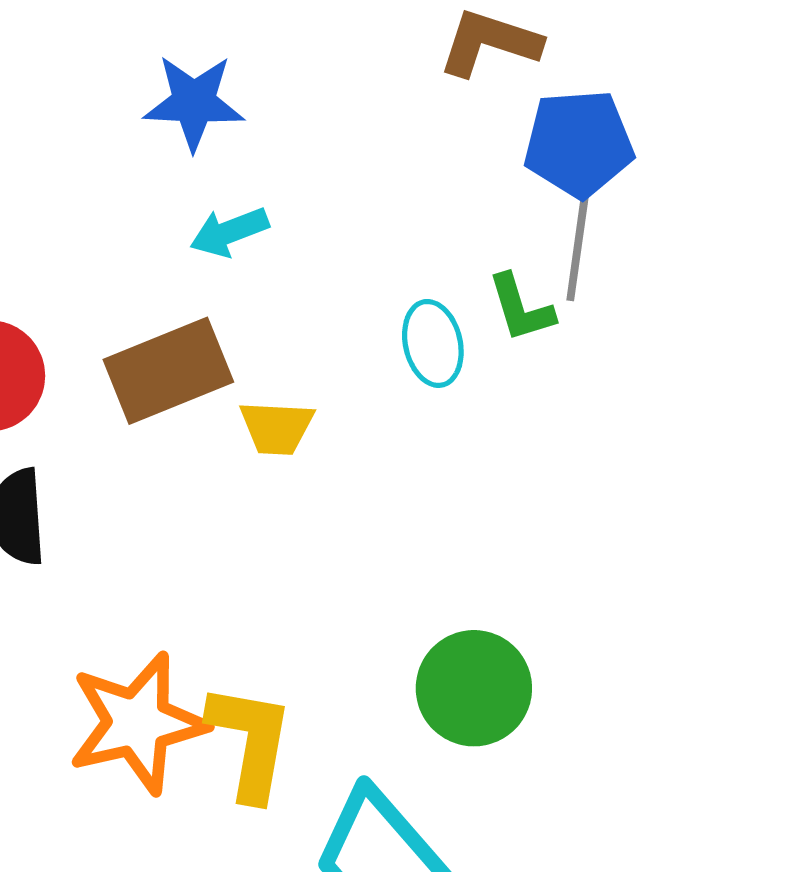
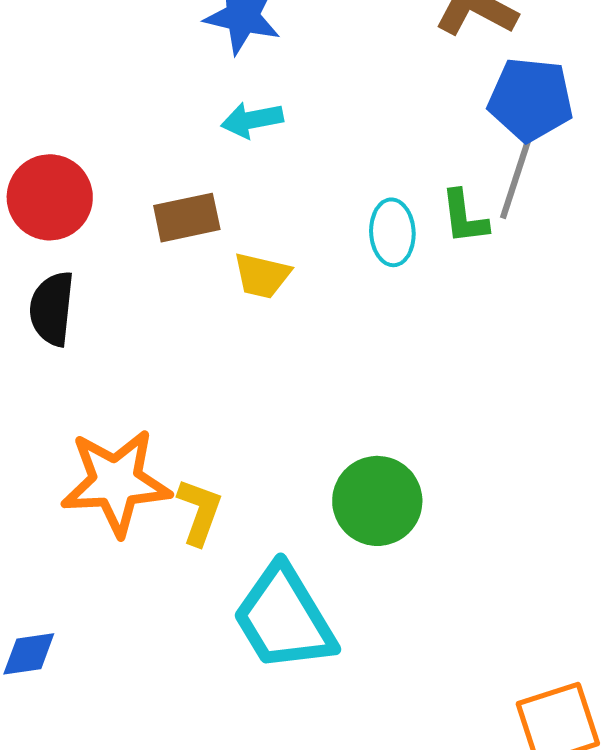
brown rectangle: (168, 371) -> (187, 218), size x0.7
yellow L-shape: (250, 742) -> (199, 512), size x0.7

